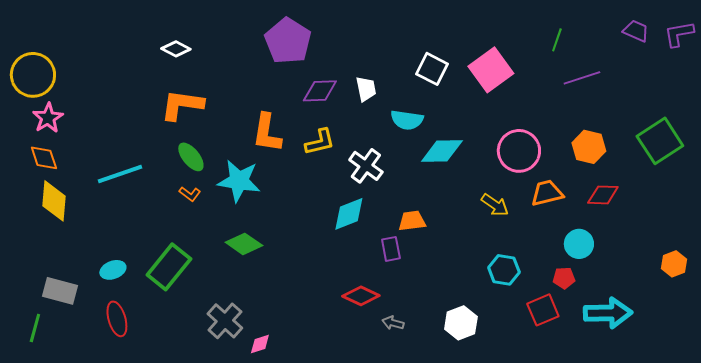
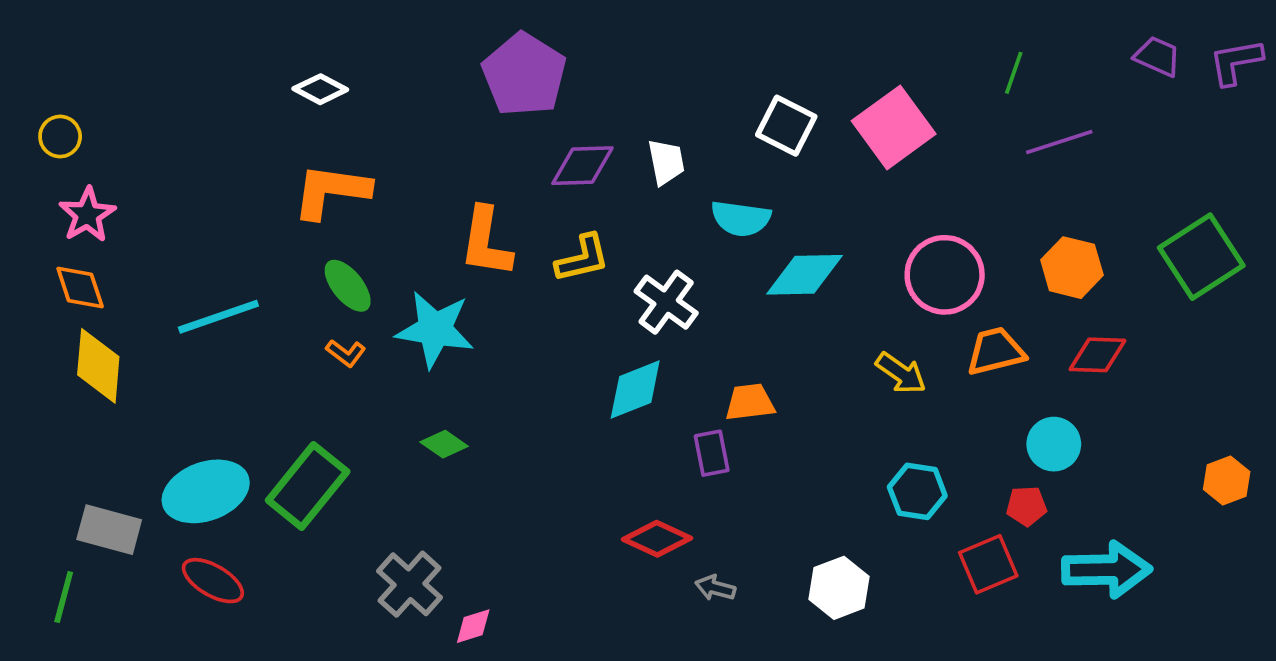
yellow circle: (33, 75) -> (60, 137), size x0.5
green diamond: (244, 244) -> (444, 444), size x0.7
cyan ellipse: (113, 270) -> (206, 491), size x1.8
red ellipse: (117, 319) -> (213, 581), turned -44

